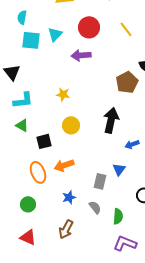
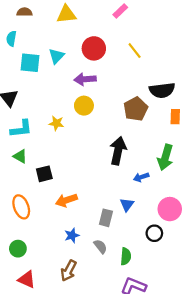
cyan semicircle: (22, 17) -> (11, 39), moved
yellow star: (63, 94) -> (56, 123), moved
yellow circle: (71, 125) -> (84, 106), moved
orange ellipse: (38, 172) -> (21, 207), moved
green circle: (28, 204) -> (18, 249), moved

